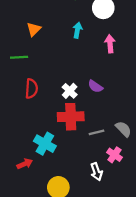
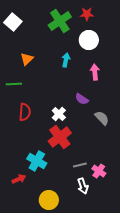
purple semicircle: (95, 86) -> (82, 99), moved
red cross: (71, 117) -> (60, 137), turned -35
gray semicircle: (123, 129) -> (102, 118), moved
gray line: (97, 132) -> (80, 165), moved

